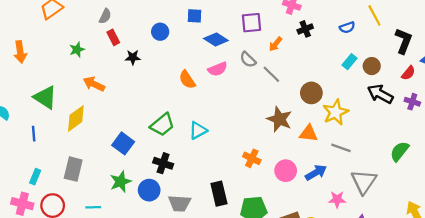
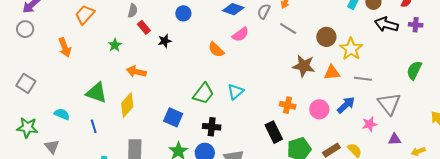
orange arrow: (20, 52) -> (65, 47), moved
gray semicircle: (248, 60) -> (264, 11), moved, turned 84
black rectangle: (219, 194) -> (274, 132), moved

